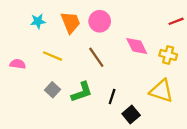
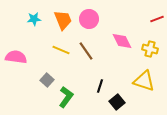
yellow line: (53, 56) -> (61, 50), moved
pink semicircle: (18, 64) -> (16, 57), size x1.5
green L-shape: (82, 92) -> (66, 97), moved, turned -35

